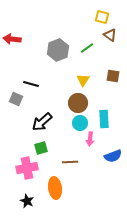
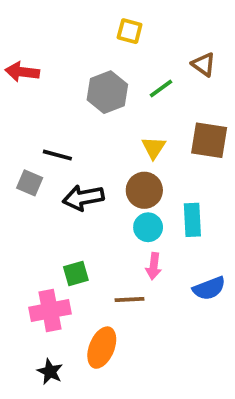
yellow square: (102, 17) -> (130, 31), moved
brown square: (113, 76) -> (209, 140), size x1.5
black arrow: (42, 122) -> (83, 198), moved, turned 30
pink arrow: (90, 139) -> (154, 266), moved
orange ellipse: (55, 188) -> (102, 348), turned 30

